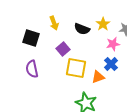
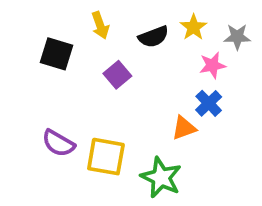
black semicircle: (82, 29) -> (153, 37), turned -42
yellow square: (76, 68) -> (106, 157), moved
purple semicircle: (32, 69) -> (58, 143), moved, turned -48

